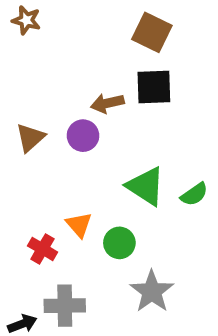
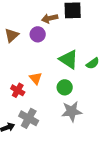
green circle: (119, 243) -> (65, 87), moved
gray star: (152, 291) -> (72, 111), turned 30
gray cross: (65, 306) -> (29, 118), turned 30

